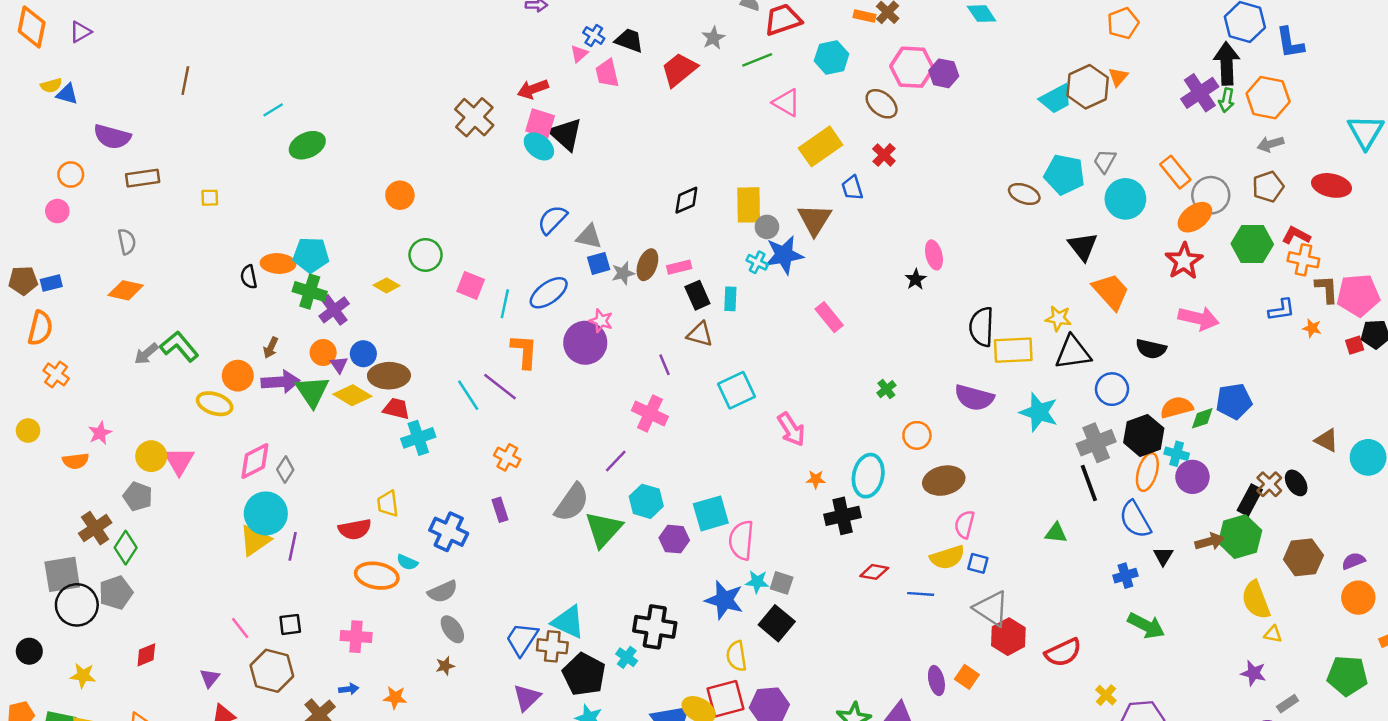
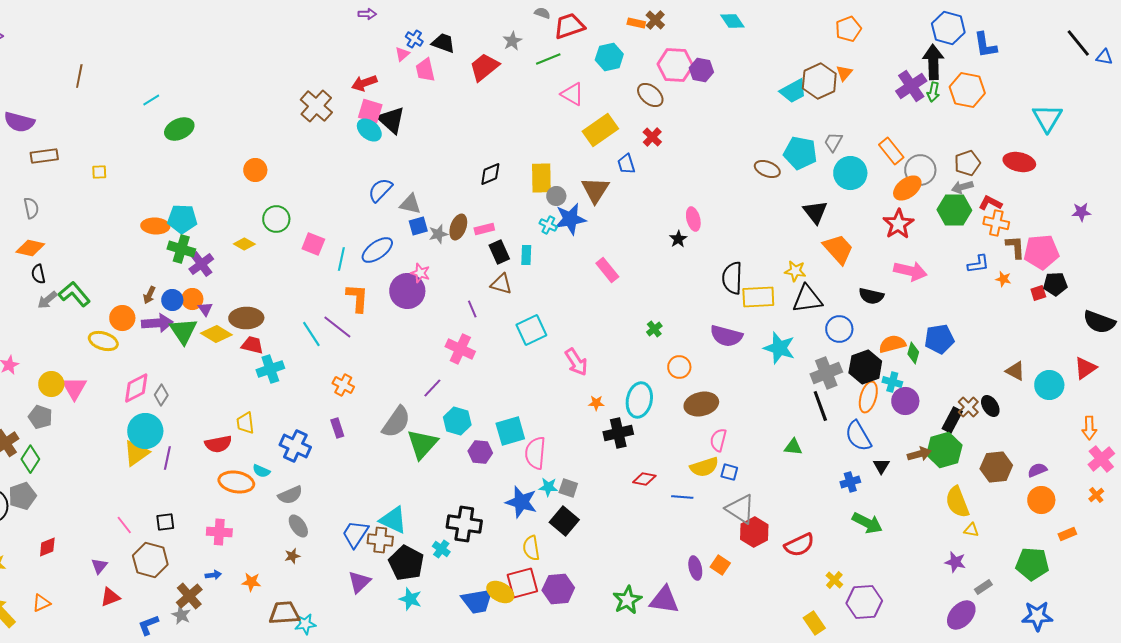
gray arrow: (1271, 144) -> (962, 187), moved
black semicircle: (249, 277) -> (38, 274), moved
blue circle: (363, 354) -> (172, 300), moved
green diamond: (1202, 418) -> (913, 353), turned -55

